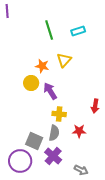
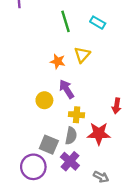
cyan rectangle: (78, 31) -> (98, 23), turned 48
yellow circle: (31, 83) -> (44, 100), moved
red star: (79, 131) -> (99, 134), size x1.5

